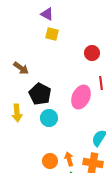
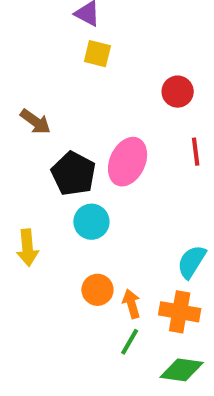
pink ellipse: (81, 97) -> (128, 162), moved
yellow arrow: (17, 113) -> (27, 248), moved
orange circle: (50, 161) -> (97, 290), moved

